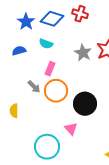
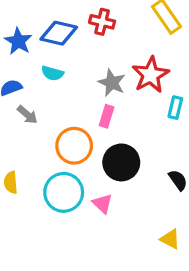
pink rectangle: (50, 69) -> (107, 116), moved
gray arrow: (34, 87) -> (27, 115), moved
cyan circle: (47, 147) -> (64, 192), moved

